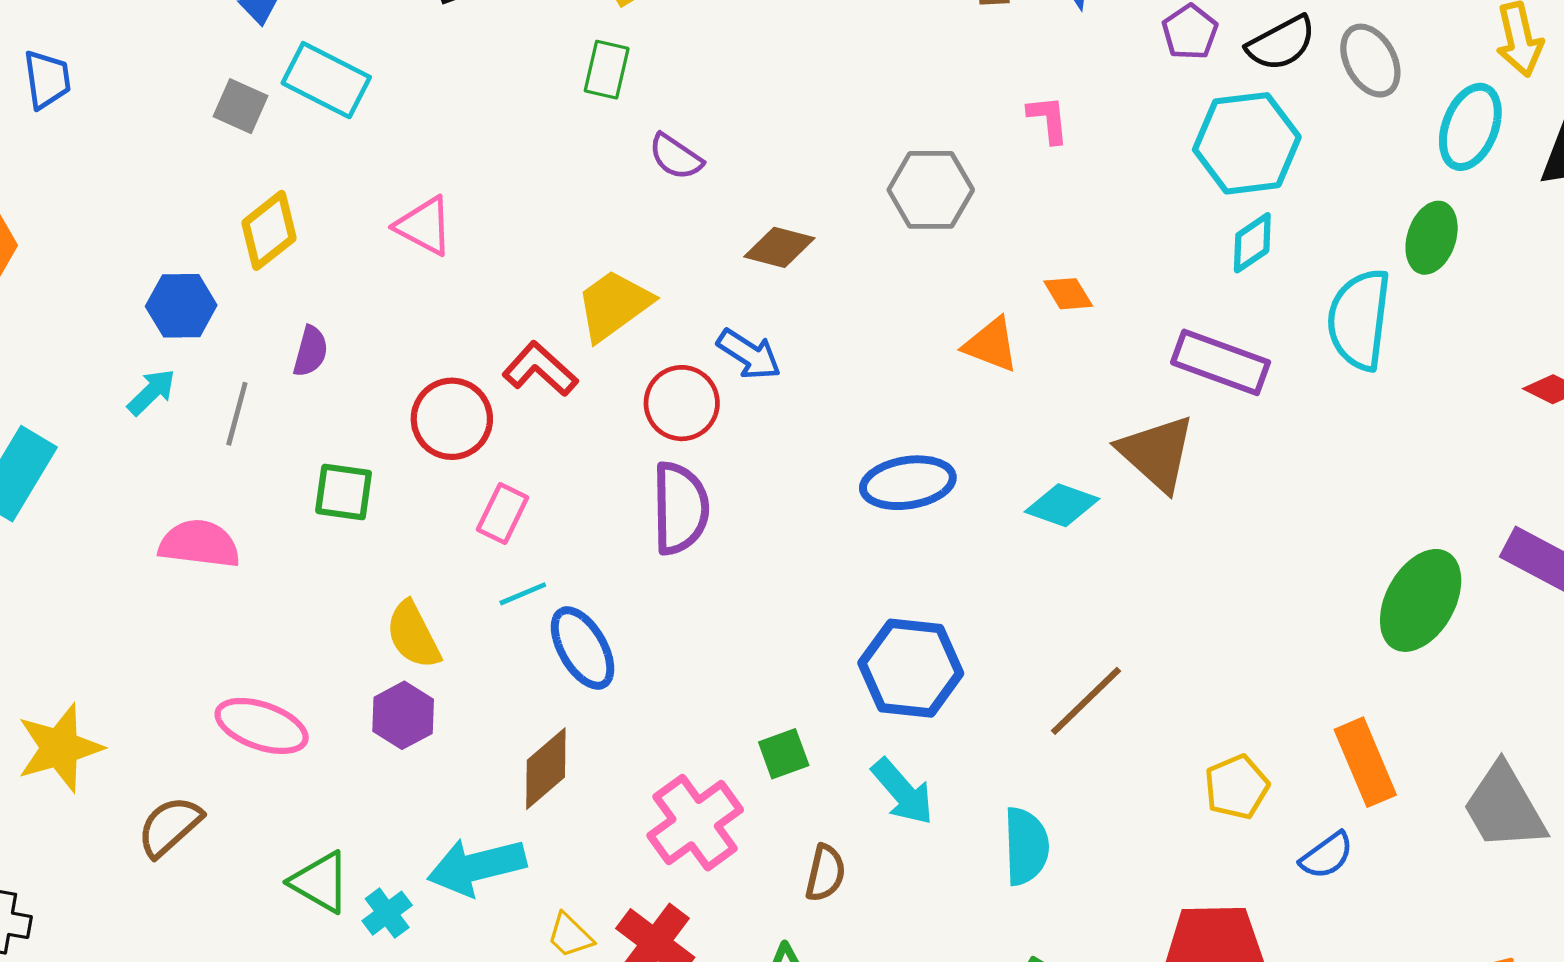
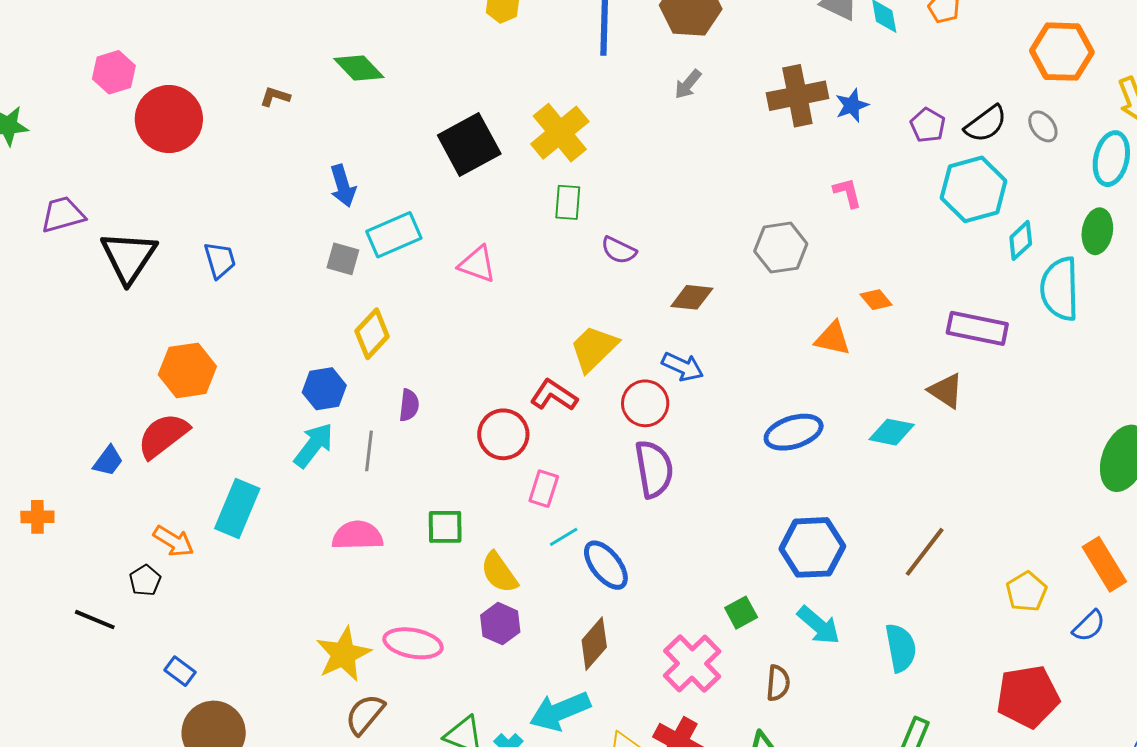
gray ellipse: (1370, 61) -> (1043, 126), size x0.7
cyan rectangle: (326, 80) -> (394, 235), turned -42
pink triangle: (424, 226) -> (477, 264), moved
cyan diamond: (1252, 243) -> (1021, 240), moved
cyan arrow: (151, 392) -> (314, 445), size x1.4
brown triangle: (1157, 453) -> (946, 391), size x0.7
green square: (344, 492) -> (445, 527), moved
yellow star: (60, 748) -> (343, 654), moved

